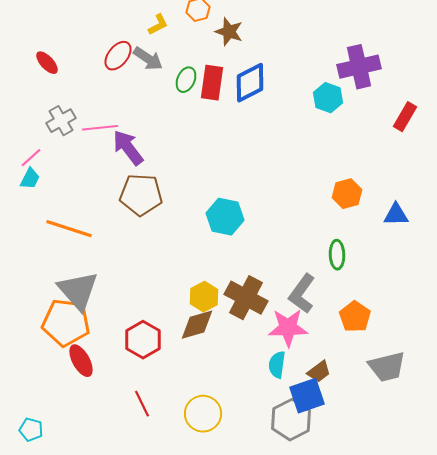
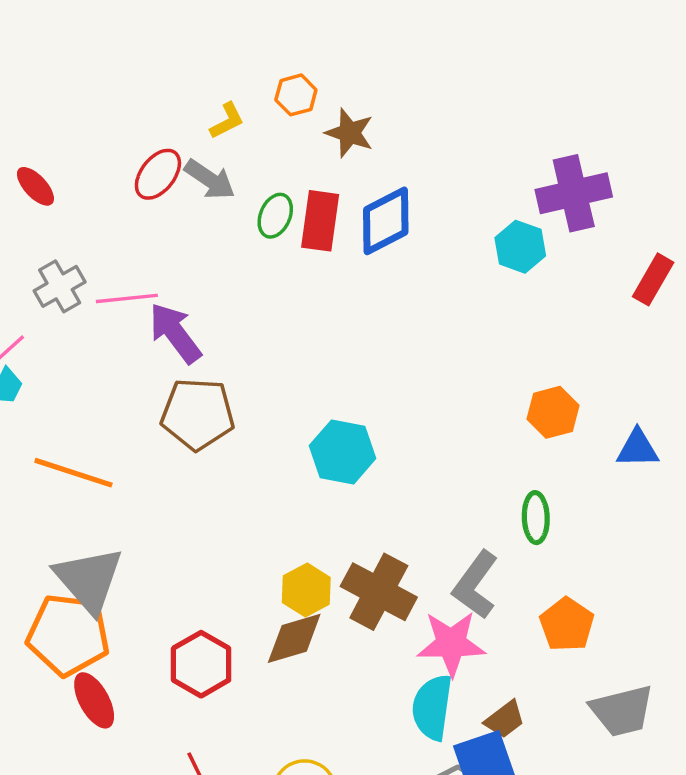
cyan semicircle: (277, 365) -> (432, 707), size x1.4

